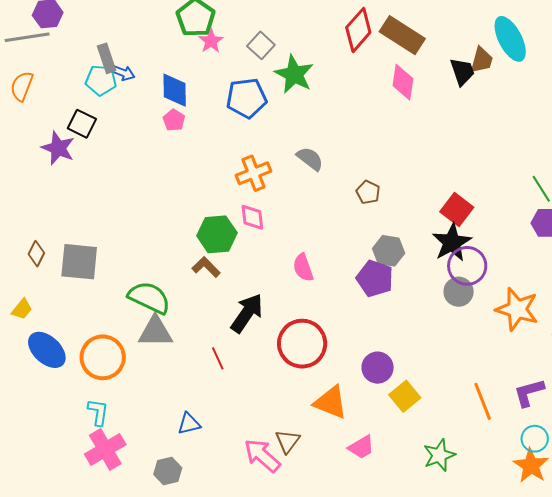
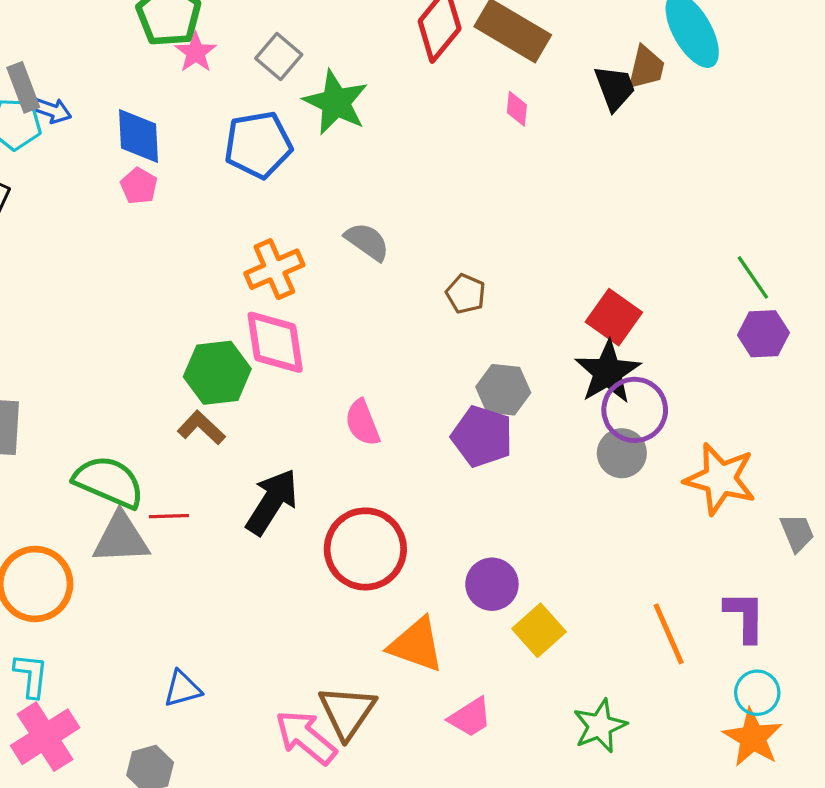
pink diamond: (403, 82) -> (517, 109), size x0.6
pink diamond: (252, 217) -> (275, 342), size x1.5
red line: (218, 358) -> (169, 516), moved, turned -65
purple L-shape: (529, 393) -> (745, 616), turned 108
brown triangle: (288, 441) -> (347, 712), size x1.4

